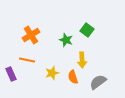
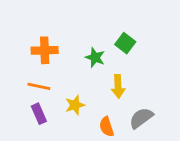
orange cross: (31, 35) -> (45, 50), turned 30
purple rectangle: (11, 74) -> (39, 114), moved
orange semicircle: (73, 77) -> (107, 127), moved

